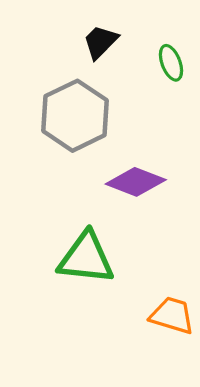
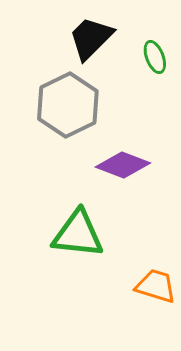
black trapezoid: (100, 42) -> (91, 38), size x1.4

